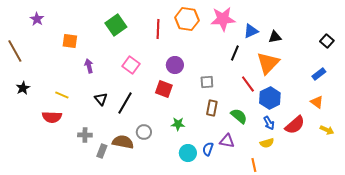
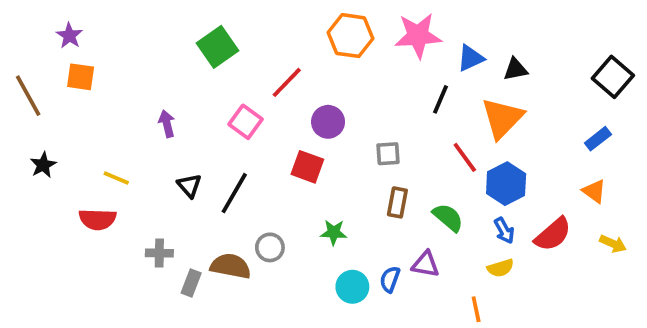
red line: (158, 29) -> (287, 82), moved, turned 42
orange square: (70, 41) -> (81, 77), moved
black square: (327, 41) -> (613, 77), size x1.5

